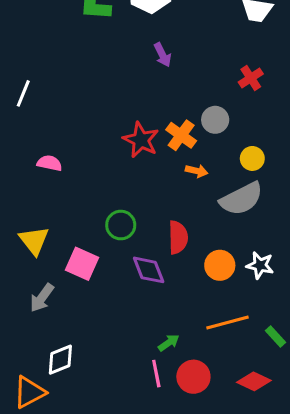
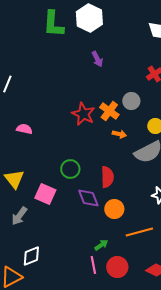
orange circle: (220, 265) -> (114, 209), moved

